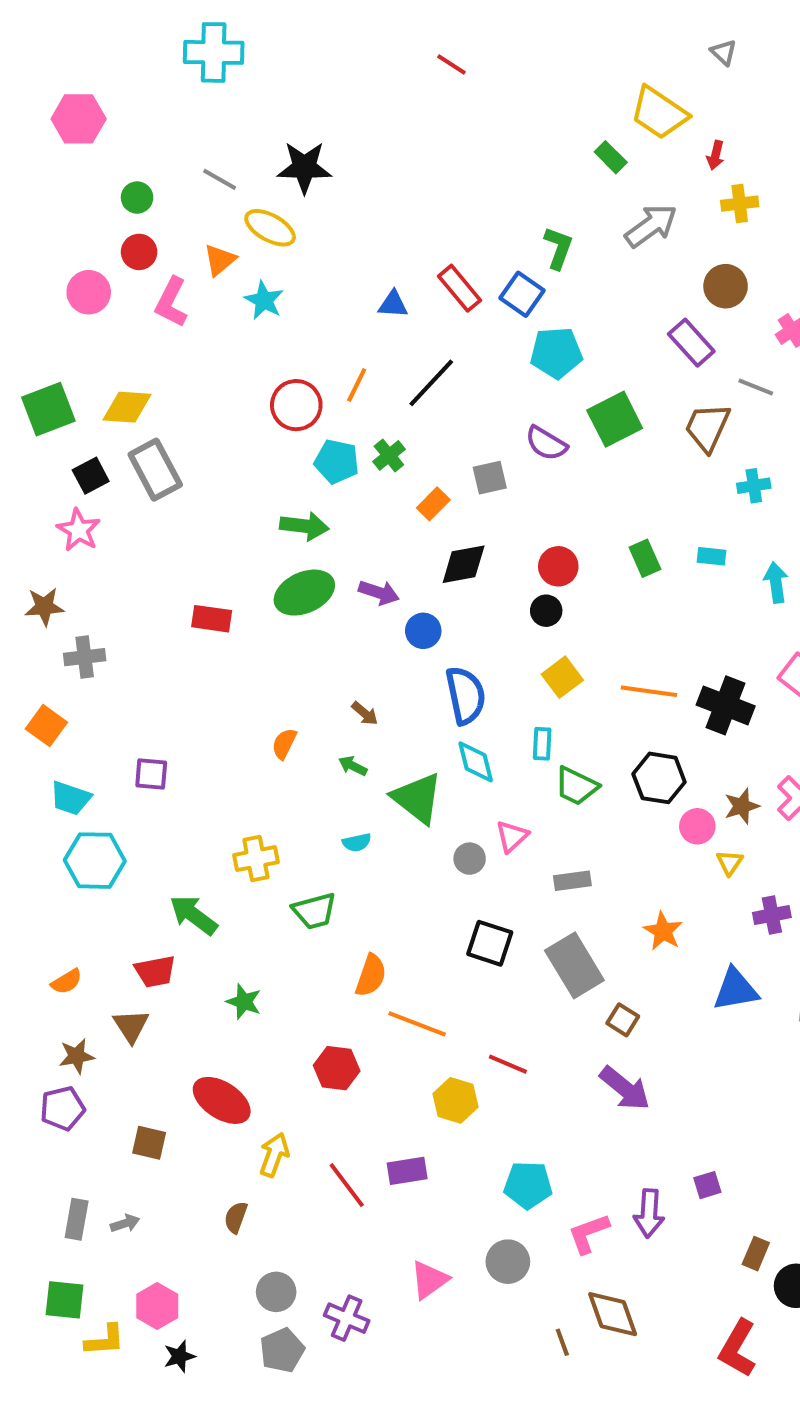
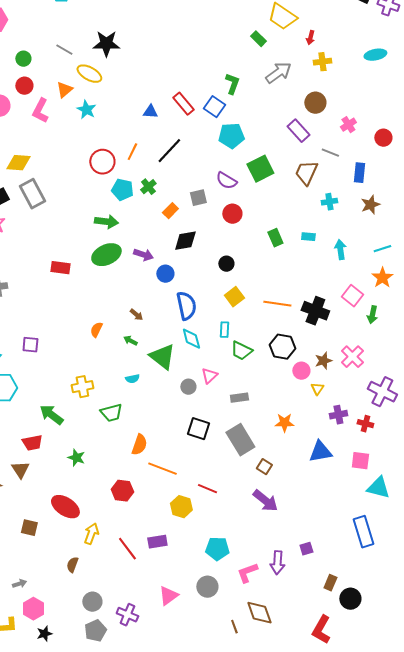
red circle: (558, 566) -> (232, 214), moved
orange star: (663, 931) -> (284, 423), turned -30
gray arrow: (125, 1223) -> (19, 584), moved

